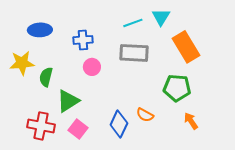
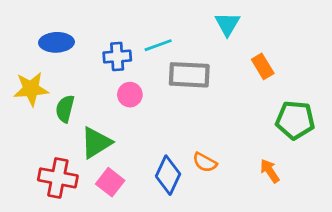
cyan line: (133, 23) -> (158, 45), moved
orange rectangle: (186, 47) -> (263, 66), size x0.6
green pentagon: (177, 88) -> (295, 120), moved

